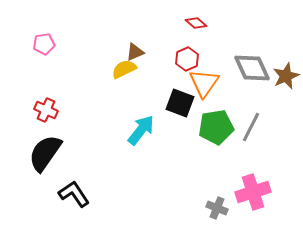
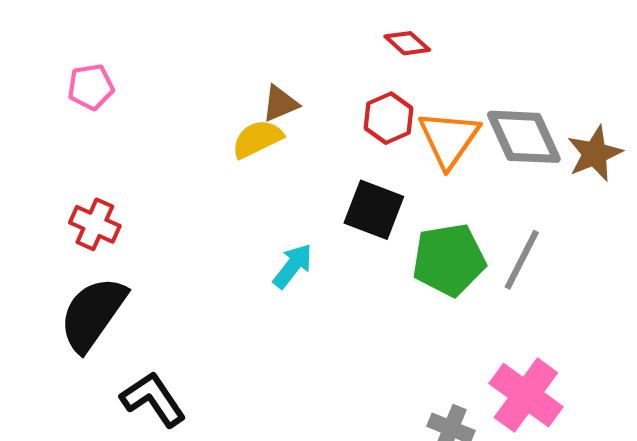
orange triangle: (204, 83) -> (449, 139), moved
cyan arrow: (141, 130) -> (293, 266), size x0.7
pink cross: (253, 192) -> (526, 395), turned -36

